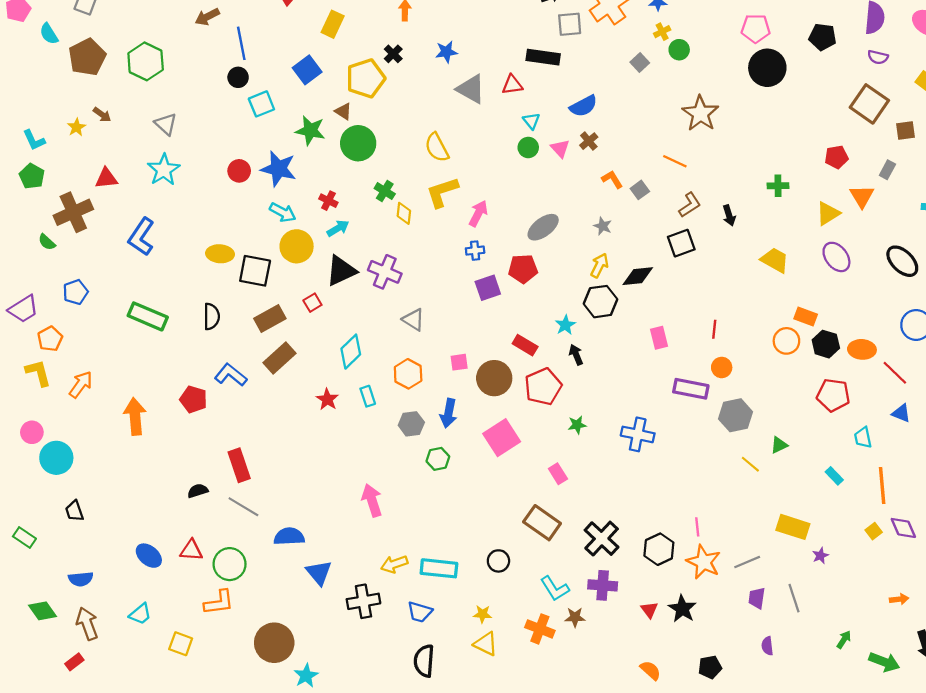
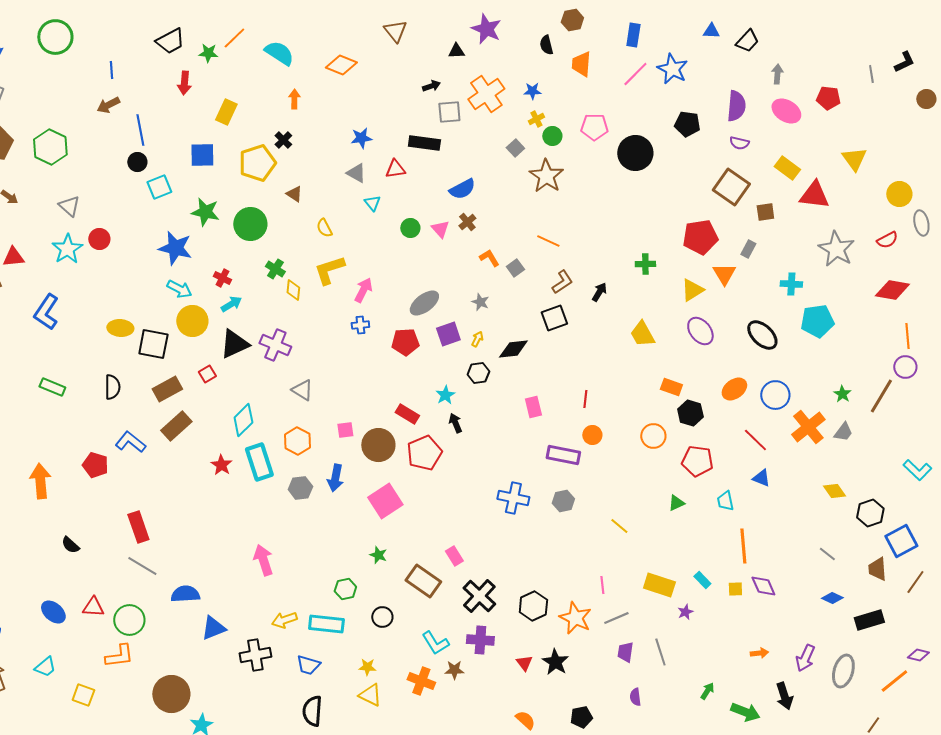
pink pentagon: (756, 28) -> (594, 127), moved
blue star: (446, 52) -> (361, 138), moved
blue square: (307, 70) -> (202, 155), turned 36
gray triangle: (471, 89) -> (356, 173), size x0.7
brown triangle: (343, 111) -> (294, 194), moved
brown star: (700, 113) -> (546, 176), moved
cyan triangle: (531, 121) -> (372, 203), moved
yellow semicircle: (437, 147) -> (324, 228), size x0.7
red pentagon: (836, 157) -> (700, 237), size x1.6
red circle: (239, 171) -> (99, 239), moved
black arrow: (729, 215) -> (599, 292), turned -132
yellow trapezoid: (775, 260) -> (642, 334), turned -148
yellow arrow: (599, 265) -> (477, 339), size x0.7
purple square: (488, 288) -> (448, 334), moved
black hexagon: (600, 302) -> (478, 373), size x0.7
green rectangle: (148, 316) -> (52, 387), size x0.7
orange circle: (786, 341) -> (653, 436), moved
orange ellipse: (862, 349) -> (734, 389), moved, turned -40
cyan rectangle: (368, 396) -> (259, 462), size x1.8
gray hexagon: (735, 415) -> (563, 501), moved, size x0.7
green star: (577, 425) -> (378, 555), moved, turned 30
green triangle: (779, 445) -> (676, 503), moved
green hexagon: (438, 459) -> (345, 589), moved
pink rectangle: (558, 474) -> (454, 556), moved
cyan rectangle: (834, 476) -> (702, 580), moved
black semicircle: (198, 491) -> (70, 545), moved, turned -120
pink line: (697, 527) -> (602, 585), moved
yellow square: (874, 531) -> (735, 589), turned 35
blue triangle: (319, 573) -> (213, 628), turned 48

